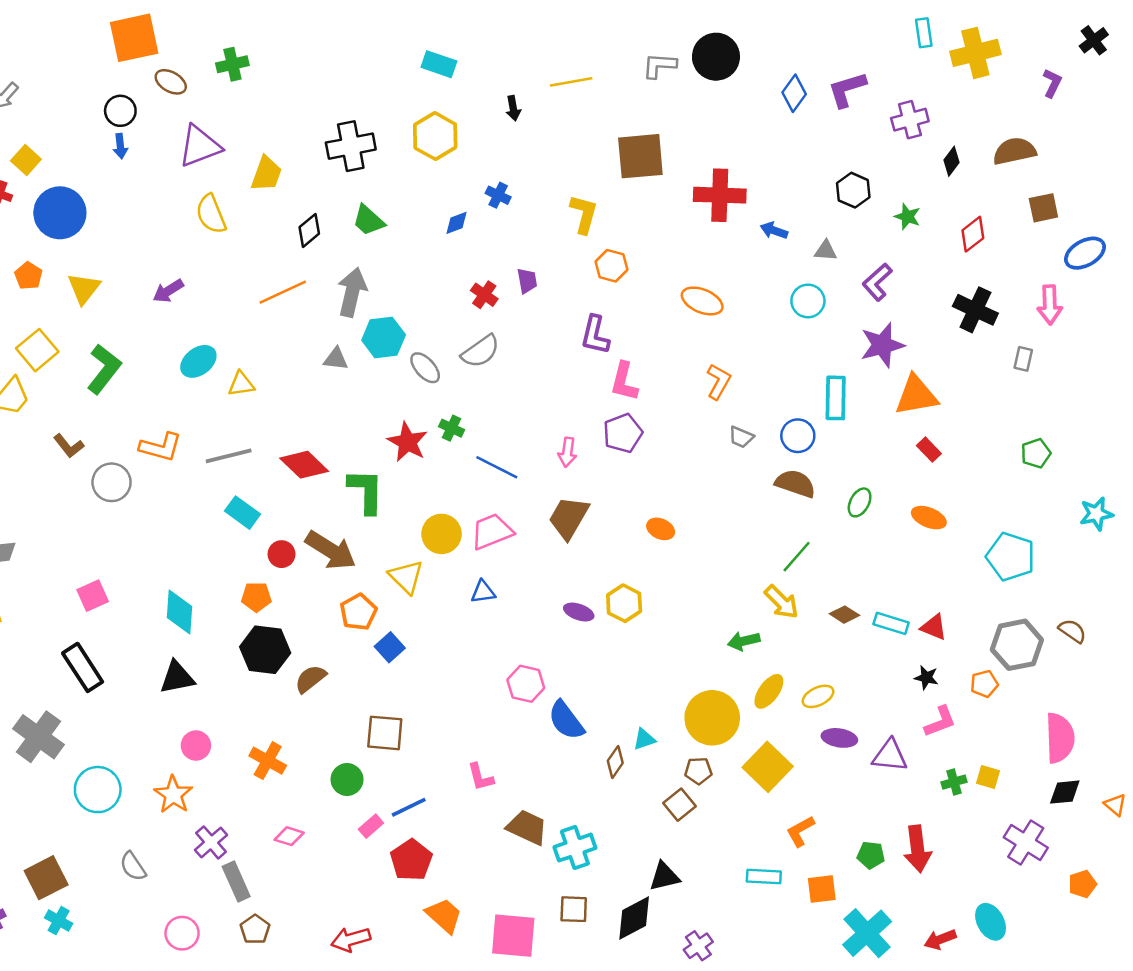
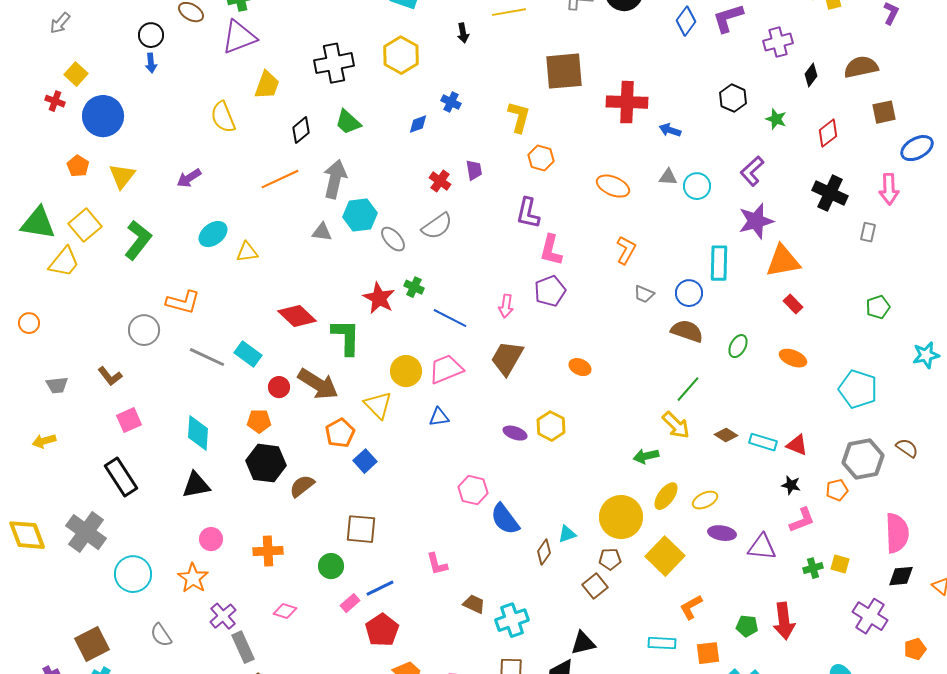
purple triangle: (200, 146) -> (239, 37), moved
gray triangle: (826, 251) -> (668, 177), moved
brown L-shape: (69, 446) -> (110, 376), moved
gray line: (229, 456) -> (207, 357), moved, turned 39
orange cross: (268, 761) -> (268, 551), turned -32
brown trapezoid: (527, 827) -> (474, 604), size x0.7

